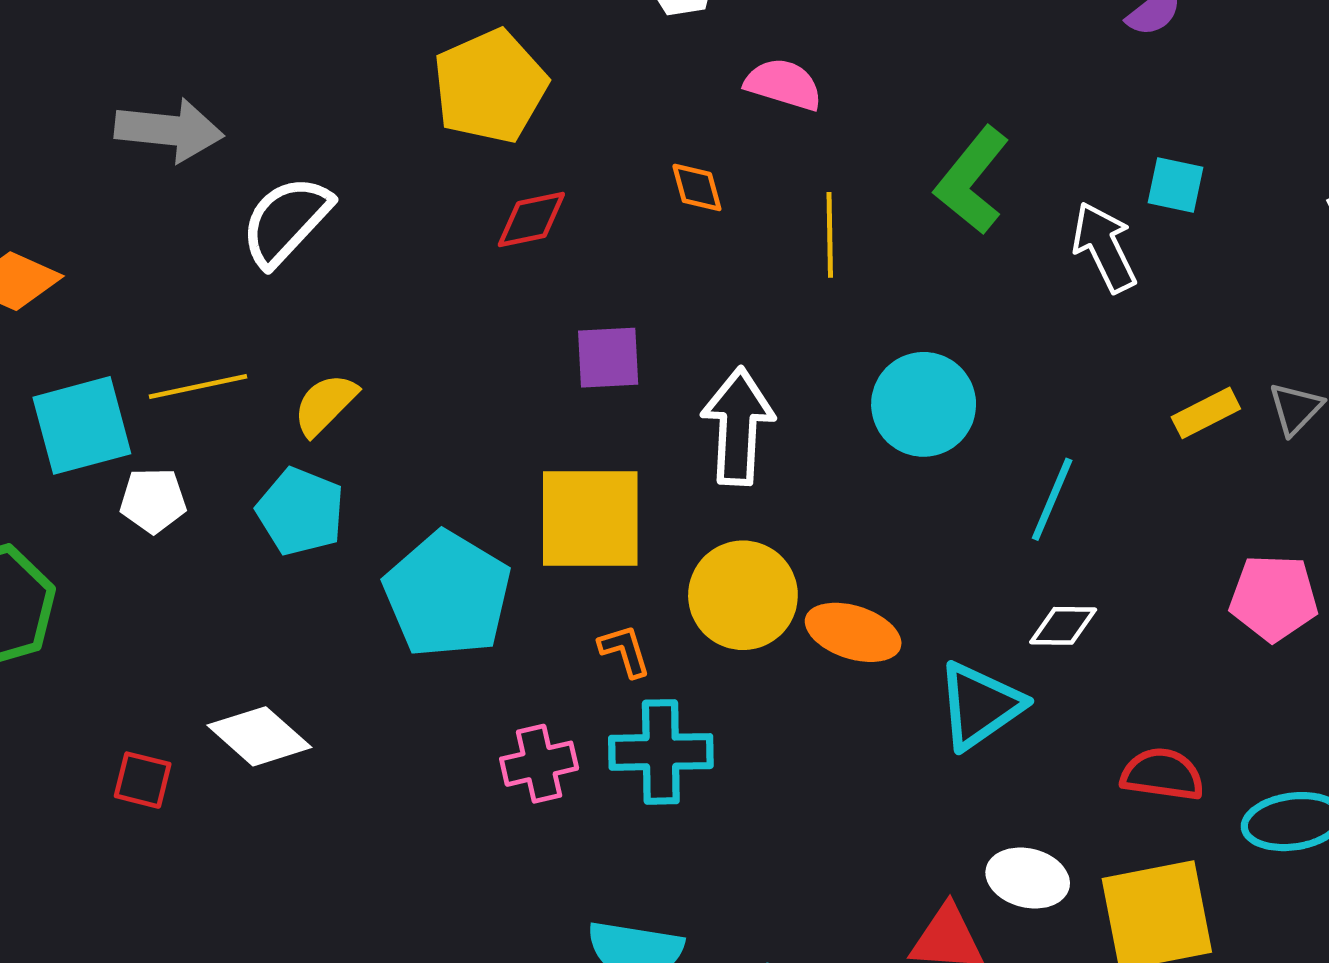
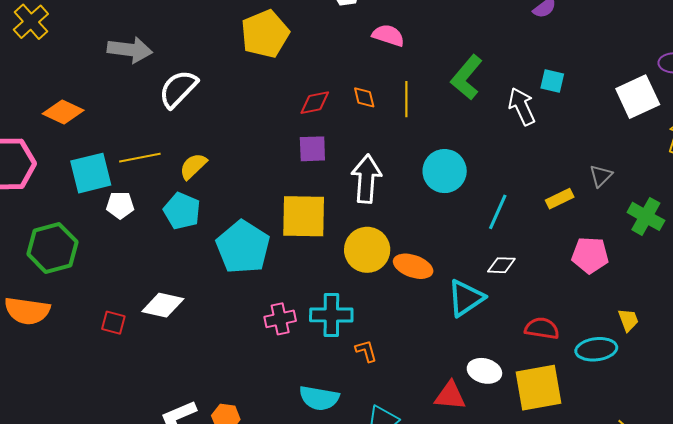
orange diamond: (697, 187) -> (364, 97), moved
red diamond: (531, 219) -> (315, 103), moved
yellow rectangle: (1206, 413) -> (560, 199), moved
orange L-shape: (625, 651) -> (366, 351), moved
white diamond: (259, 736) -> (163, 305), turned -30

